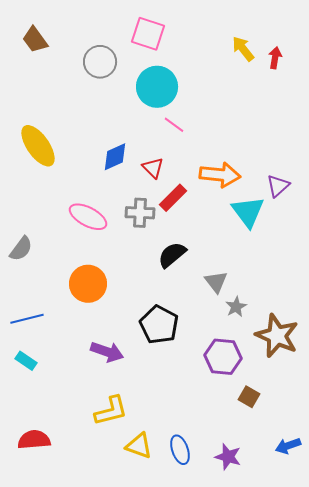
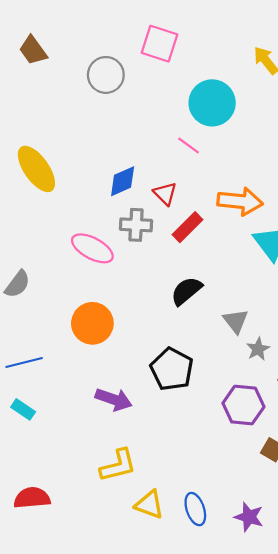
cyan circle: (157, 87) -> (212, 103), moved
gray cross: (140, 213) -> (136, 225), moved

